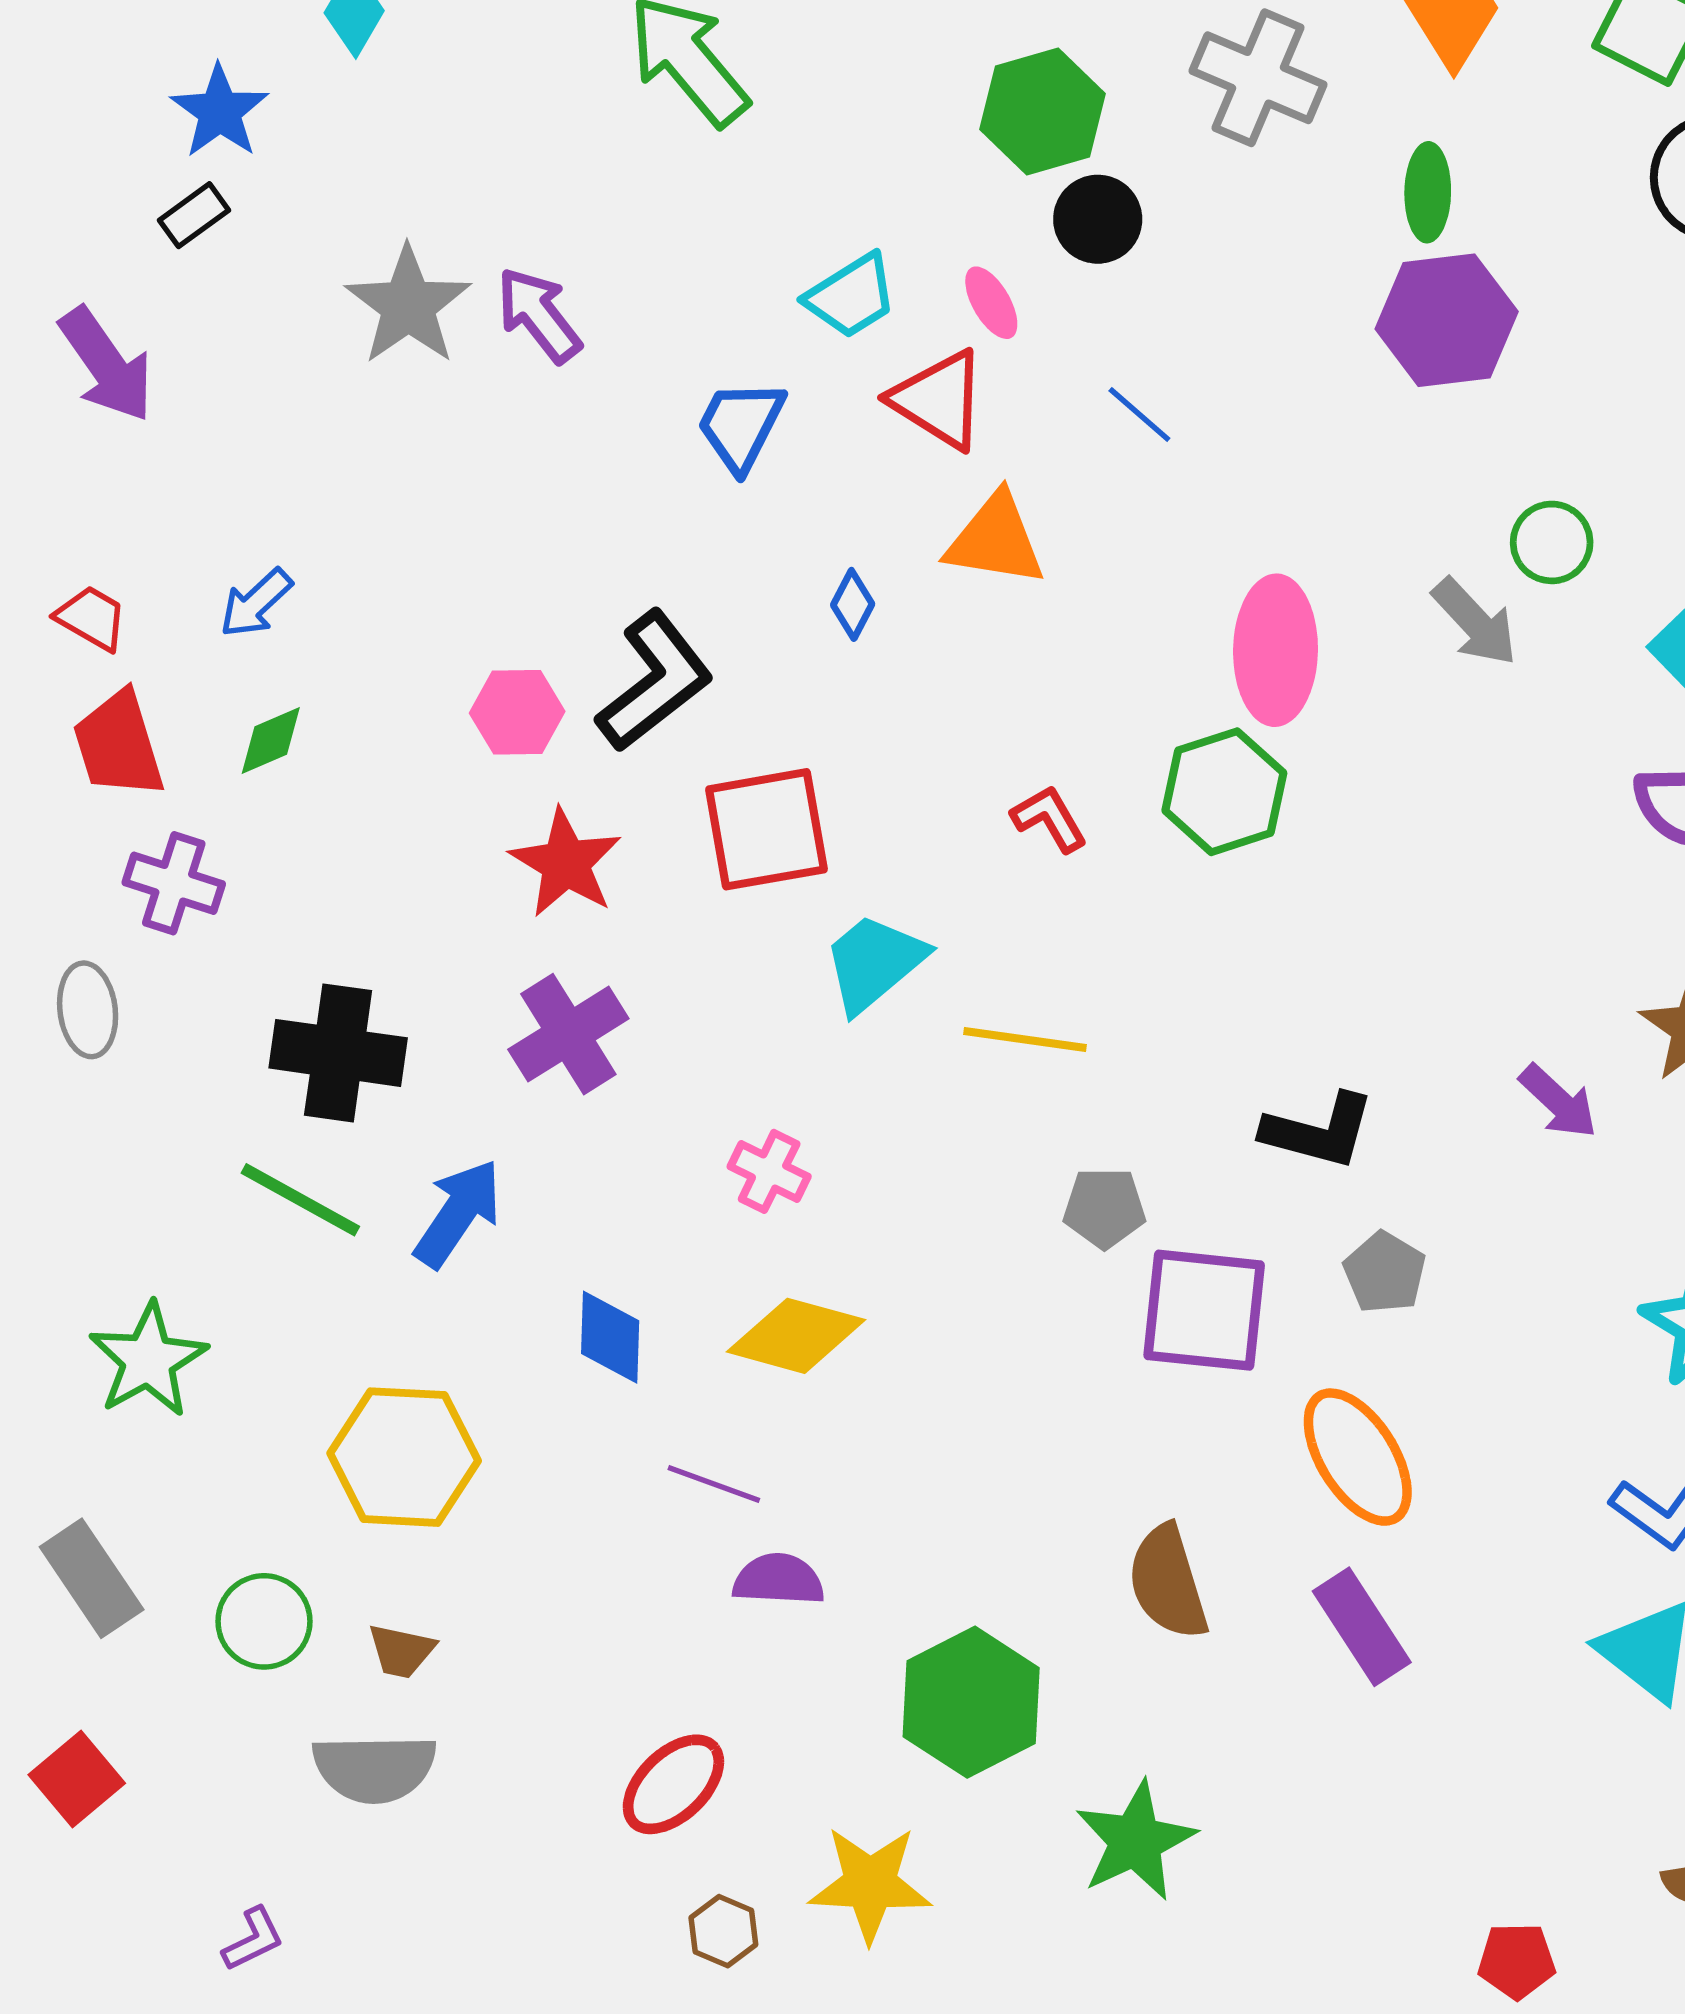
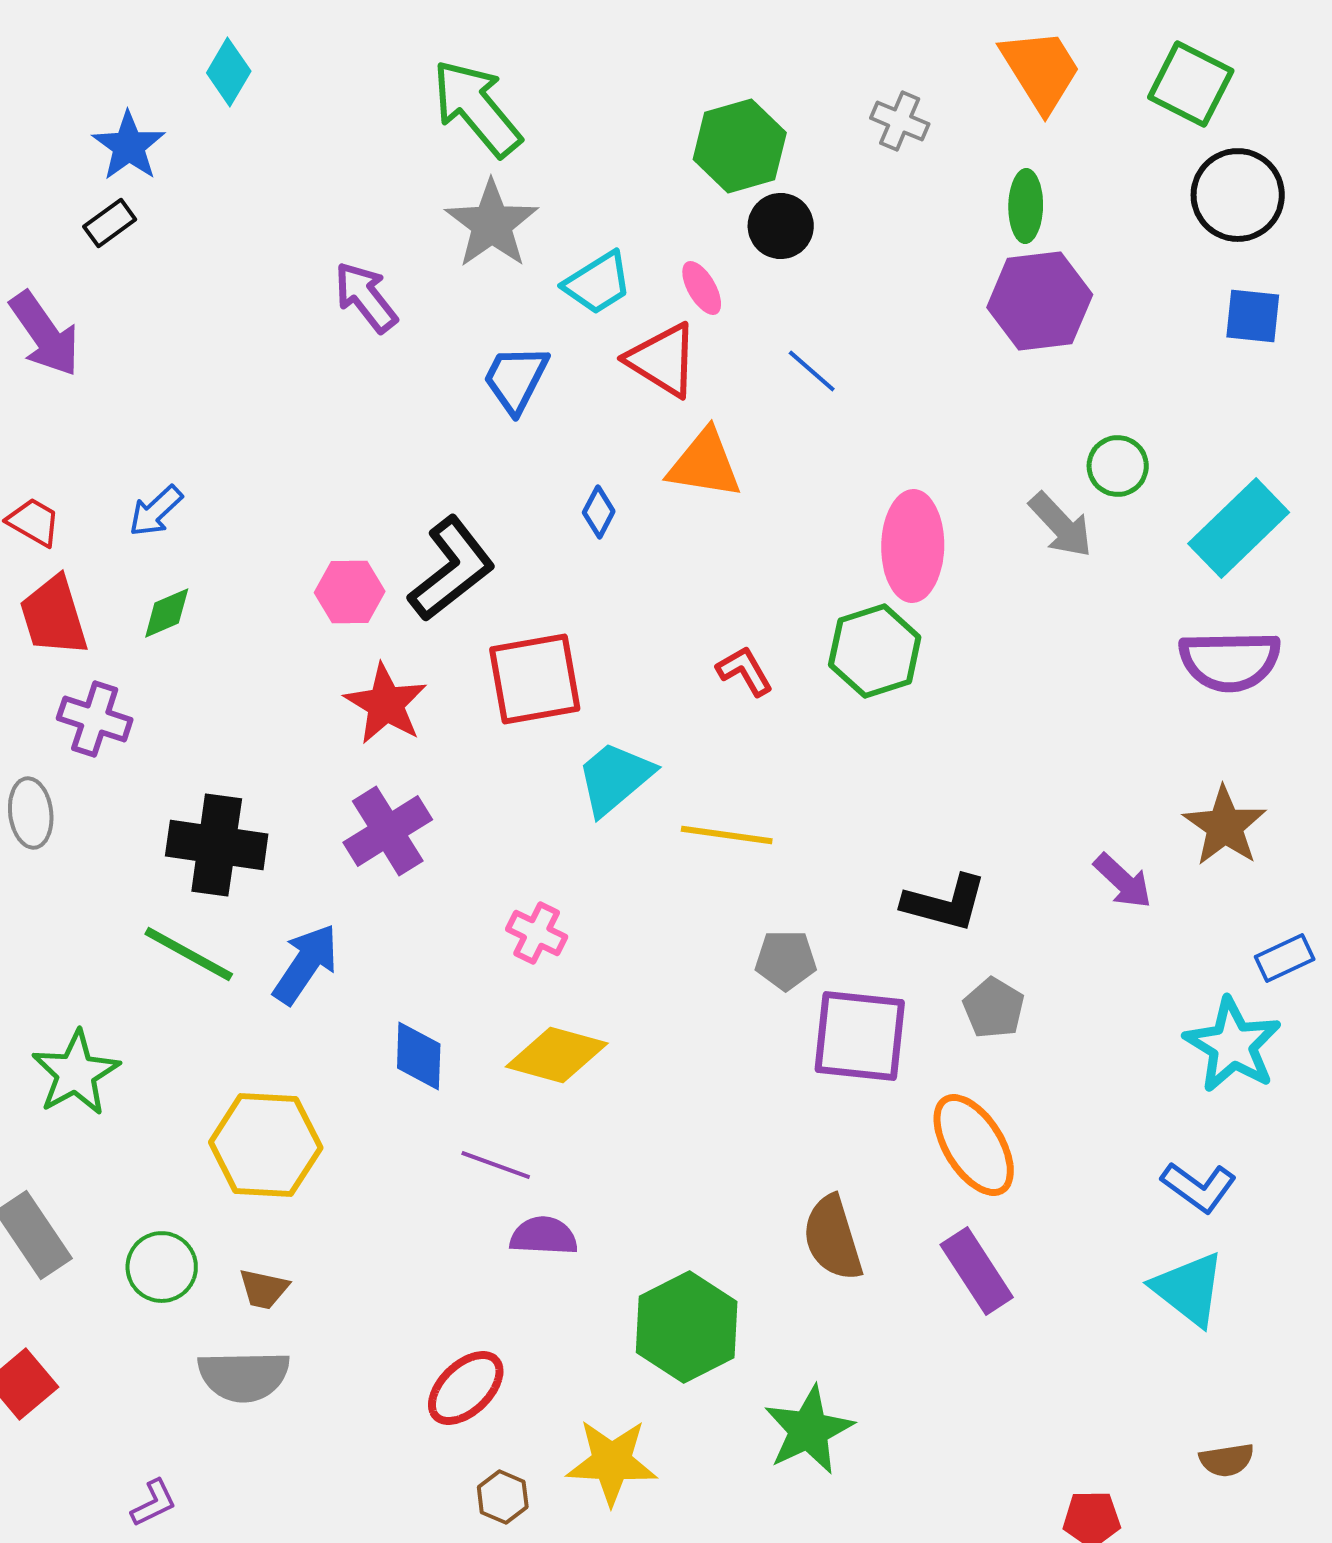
gray cross: (1258, 78) -> (900, 121), size x0.6
gray star: (408, 305) -> (492, 224), moved

